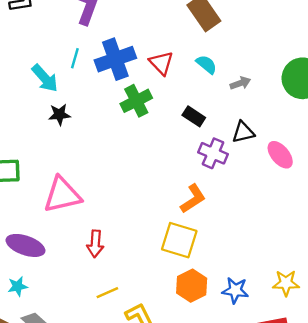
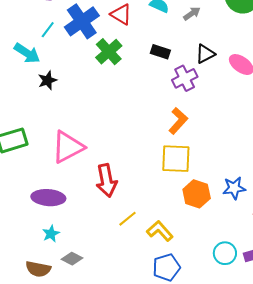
cyan line: (75, 58) -> (48, 30), turned 36
purple cross: (213, 153) -> (185, 78), turned -35
red arrow: (95, 244) -> (106, 181), size x1.4

